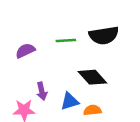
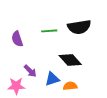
purple semicircle: (25, 51) -> (17, 39), turned -84
purple arrow: (42, 91) -> (30, 71), turned -32

